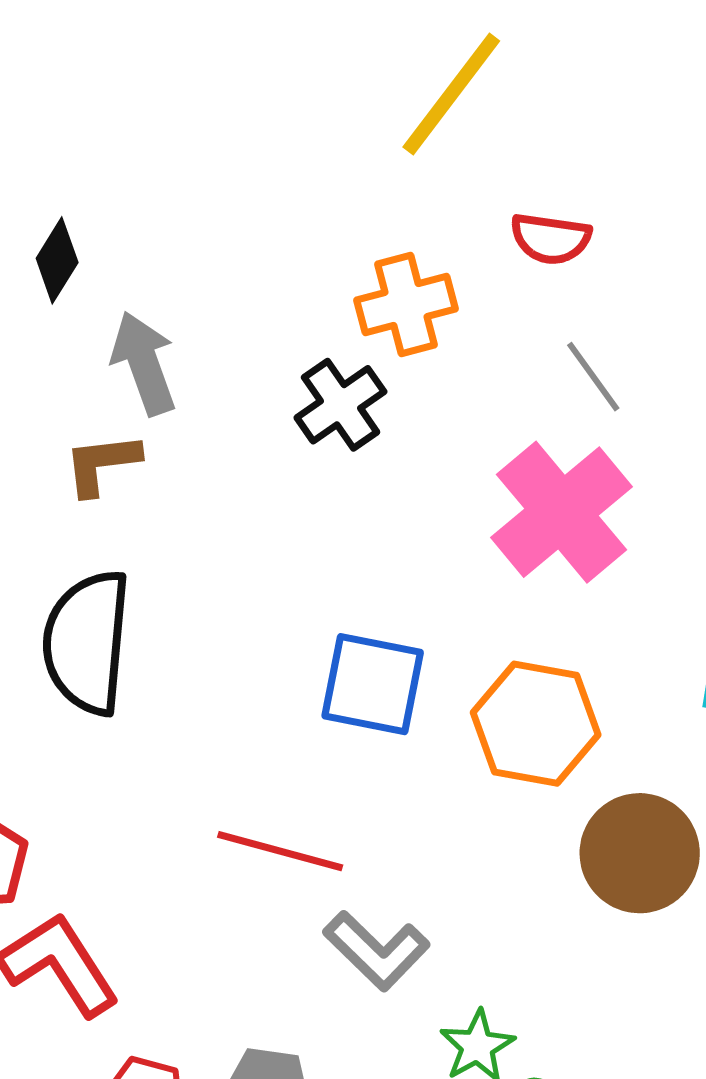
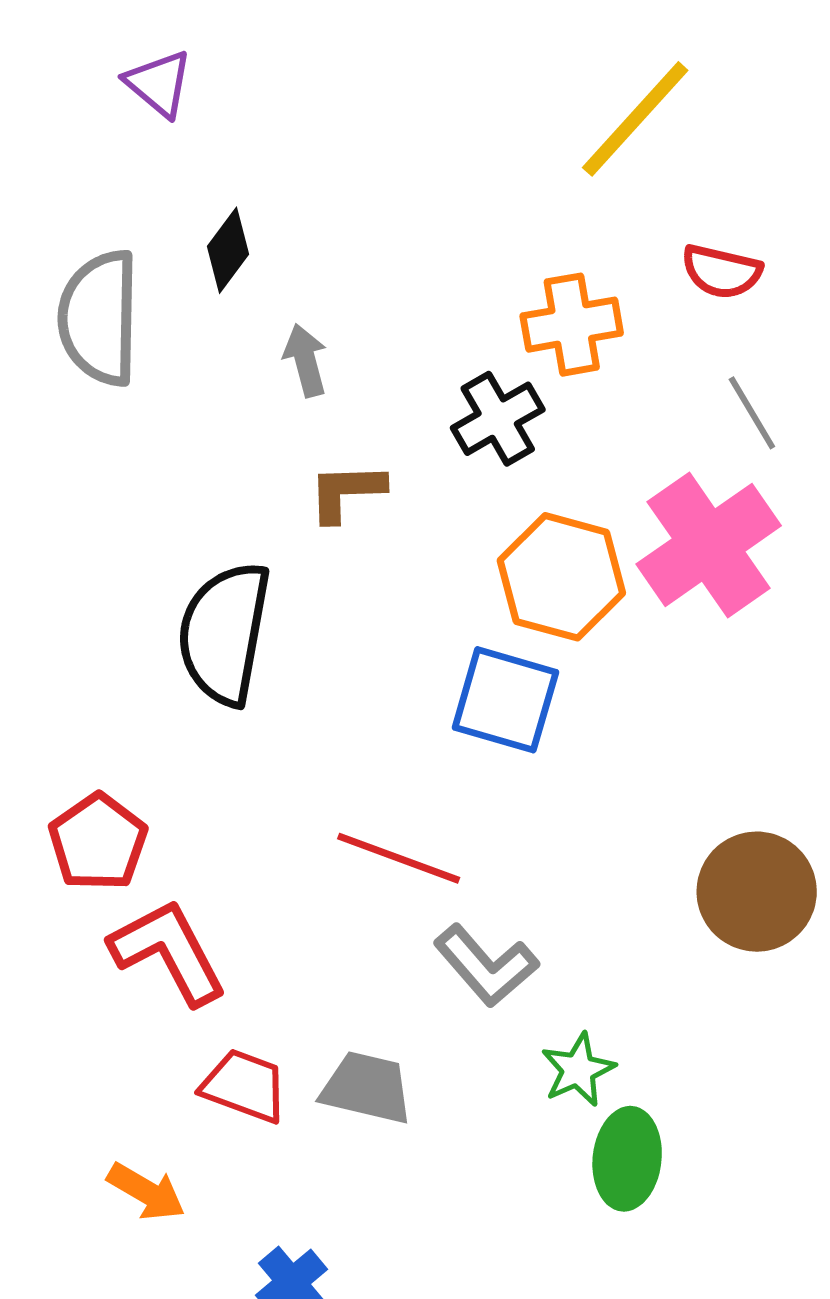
gray arrow: (144, 363) -> (305, 360), size x0.7
brown L-shape: (102, 464) -> (346, 492), moved
orange hexagon: (536, 724) -> (561, 577), moved

